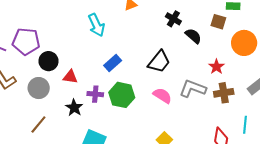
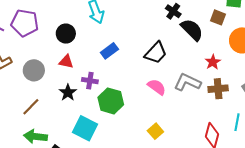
black semicircle: (193, 36) -> (192, 30), size x1.4
black circle: (49, 61) -> (66, 34), moved
green hexagon: (122, 95) -> (111, 101), moved

